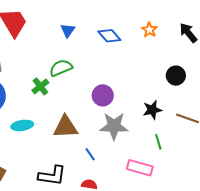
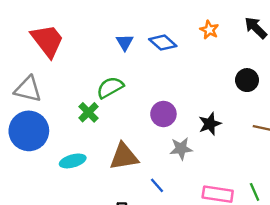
blue triangle: (68, 30) -> (125, 42), moved
black star: (152, 110) -> (210, 124), moved
gray star: (114, 126) -> (181, 149), size x0.7
green line: (158, 142) -> (255, 192), moved

